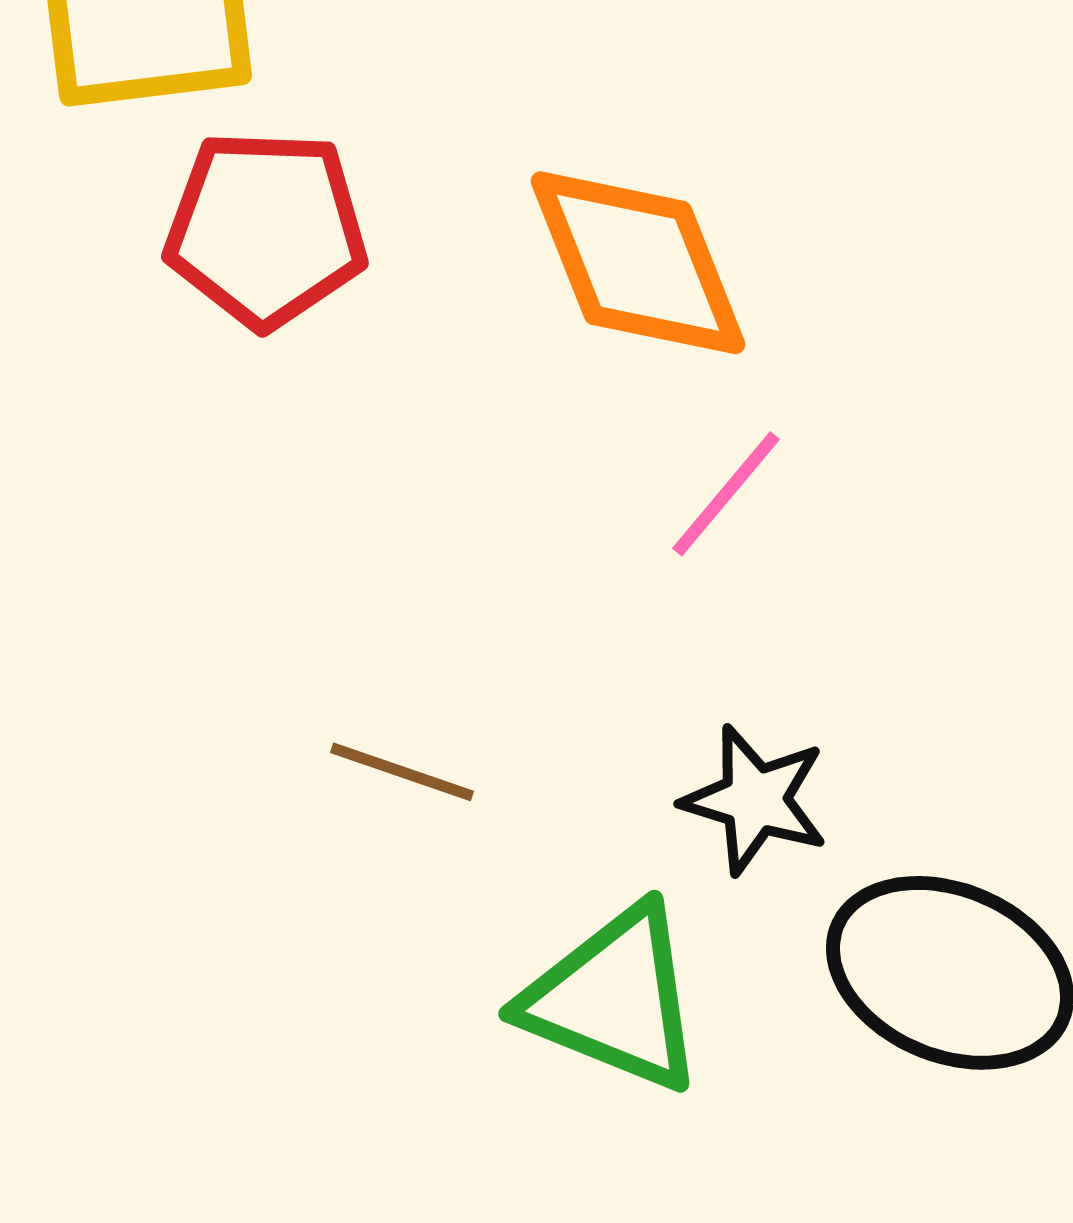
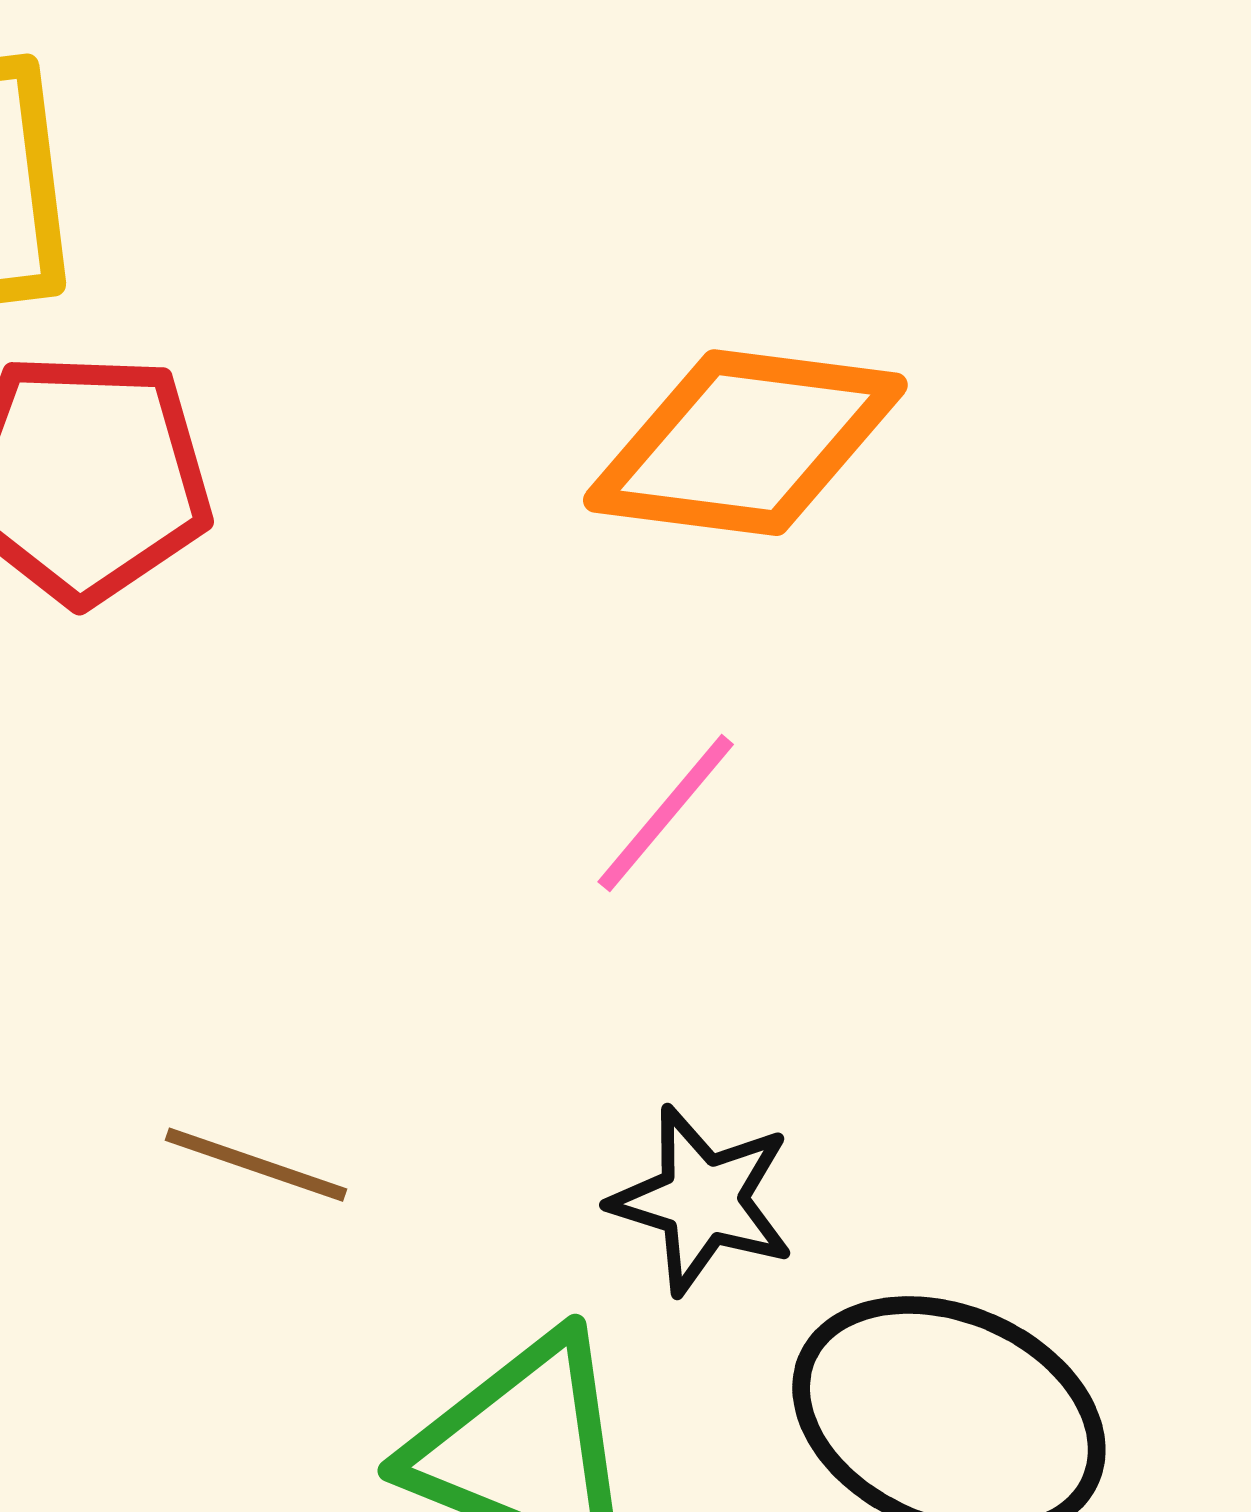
orange diamond: (638, 263) -> (745, 443), moved, turned -61

